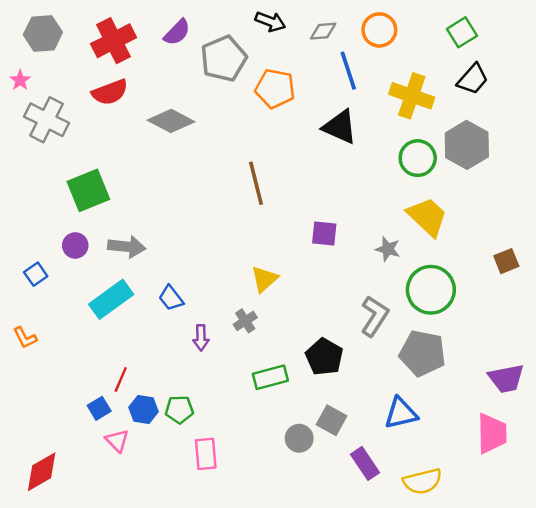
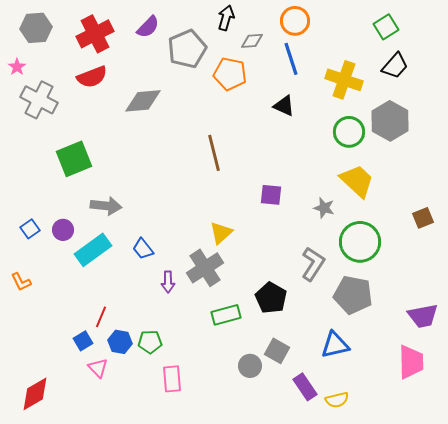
black arrow: (270, 22) -> (226, 18), turned -95
orange circle: (379, 30) -> (295, 21), moved
gray diamond: (323, 31) -> (252, 41), moved
gray diamond: (171, 121) -> (143, 101), turned -33
black triangle: (340, 127) -> (284, 106), size x0.7
purple circle: (75, 245) -> (63, 230), moved
gray cross: (245, 321) -> (205, 268), size x1.8
yellow semicircle: (422, 481) -> (337, 400), moved, size x0.7

